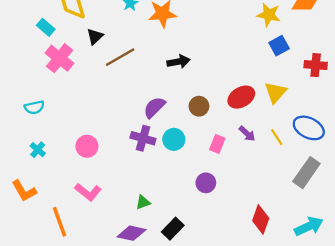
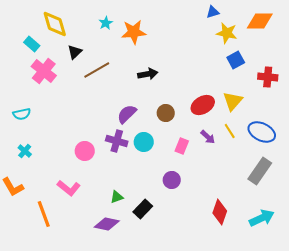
yellow line: (277, 137) -> (230, 131), moved
pink circle: (87, 146) -> (85, 151), moved
black rectangle: (173, 229) -> (143, 209), moved

